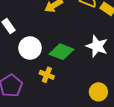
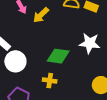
white circle: (30, 48) -> (15, 61), moved

